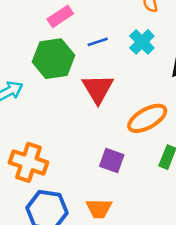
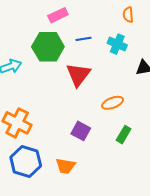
cyan cross: (142, 42) -> (117, 44), turned -30
orange ellipse: (147, 118) -> (113, 103), size x0.7

